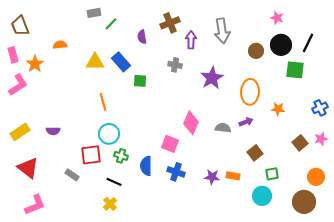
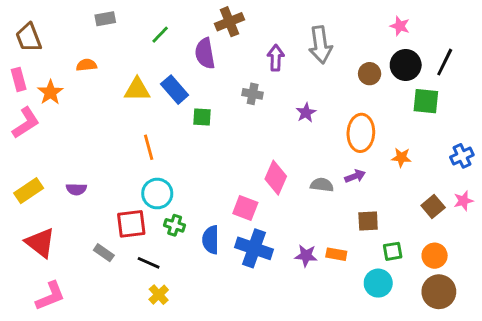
gray rectangle: (94, 13) -> (105, 19), moved
brown cross: (170, 23) -> (229, 22), moved
purple semicircle: (142, 37) -> (205, 53), size x1.5
purple star: (212, 78) -> (306, 113), size x0.6
brown square: (255, 153) -> (368, 221), turned 35
blue cross: (176, 172) -> (254, 248), size x1.4
orange circle: (316, 177) -> (435, 256), moved
black line: (114, 182) -> (149, 263), moved

